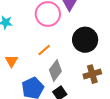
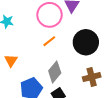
orange line: (44, 50) -> (49, 41), moved

